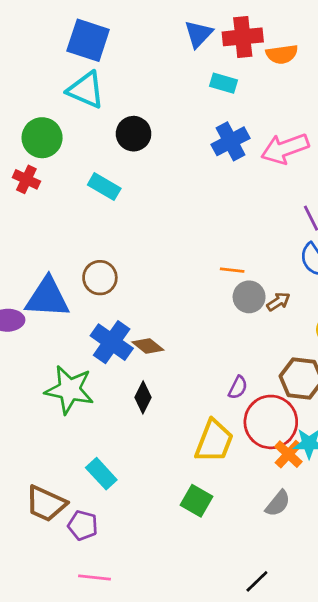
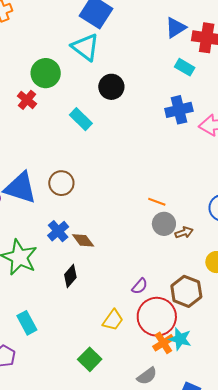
blue cross: (112, 342) -> (58, 231), size x0.7
yellow trapezoid: (214, 441) -> (113, 320), size x0.7

